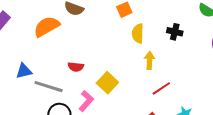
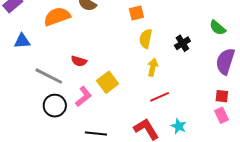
black cross: (175, 32) -> (182, 43), turned 35
blue triangle: (24, 71) -> (22, 41), moved

